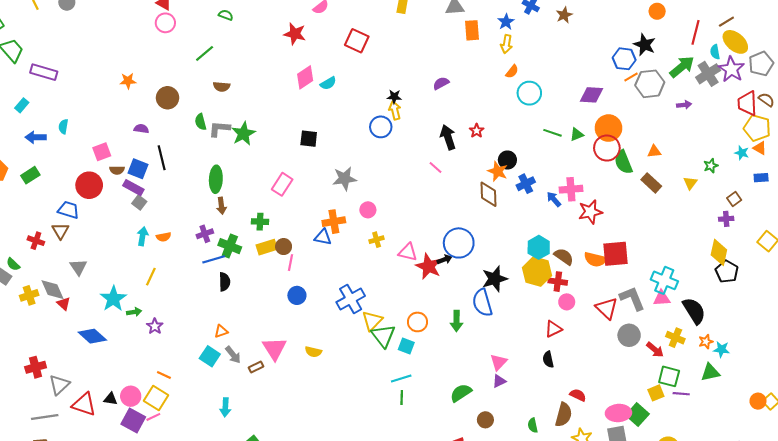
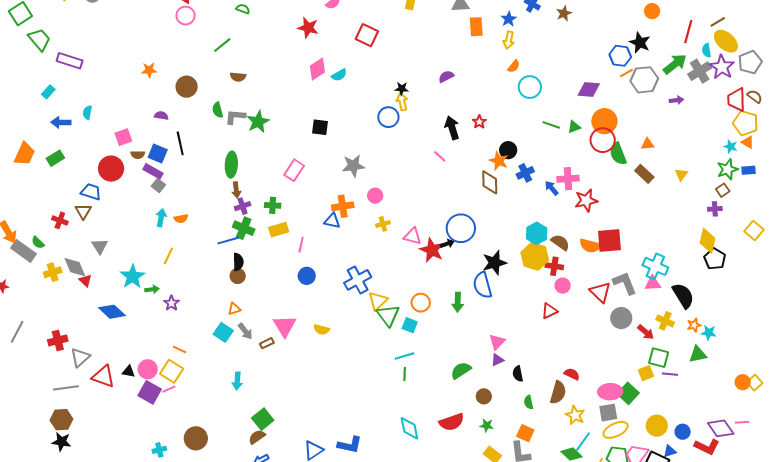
green star: (711, 166) -> (728, 169), moved, size x1.5
purple cross: (205, 234) -> (243, 206), moved
brown circle: (284, 247) -> (238, 276), moved
black semicircle: (548, 359) -> (518, 374), moved

